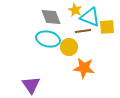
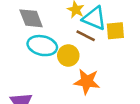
gray diamond: (51, 17) -> (31, 18), moved
brown line: (83, 31) -> (86, 36), turned 35

